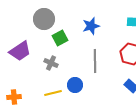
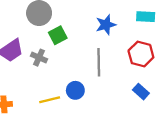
blue star: (91, 26) -> (106, 25), moved
gray cross: (51, 63) -> (39, 58), moved

